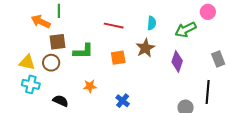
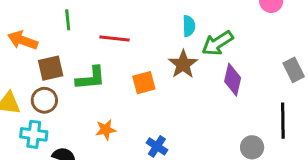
green line: (59, 11) -> (68, 20), moved
red line: (114, 26) -> (115, 38), moved
green arrow: (186, 30) -> (217, 43), moved
cyan cross: (31, 84) -> (34, 134), moved

